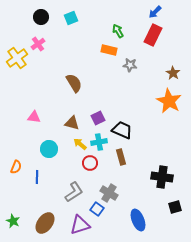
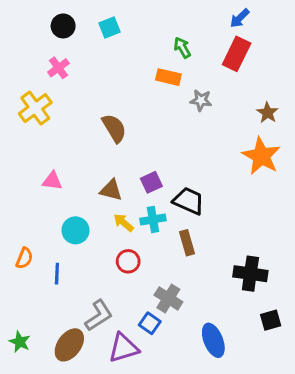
yellow cross: (17, 58) -> (35, 108), moved
red circle: (90, 163) -> (128, 261), moved
gray L-shape: (74, 192) -> (99, 316), moved

